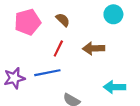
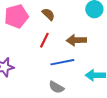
blue line: (47, 73) -> (62, 62), moved

